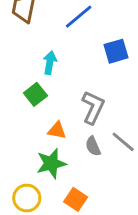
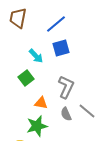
blue square: (116, 51) -> (61, 48), moved
cyan arrow: (50, 63) -> (36, 56), turned 126

